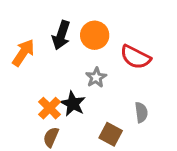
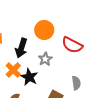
black arrow: (61, 35) -> (21, 48), moved
orange cross: (50, 108) -> (13, 70), moved

